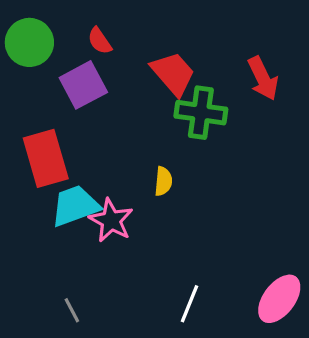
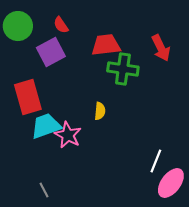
red trapezoid: (173, 73) -> (106, 45), turned -56
white line: (189, 304) -> (156, 161), moved

